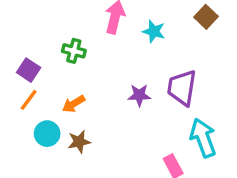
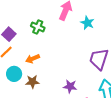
purple star: (139, 95) -> (70, 86), moved

